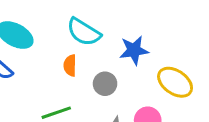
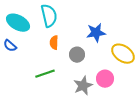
cyan semicircle: (84, 32) -> (49, 16), moved, turned -135

